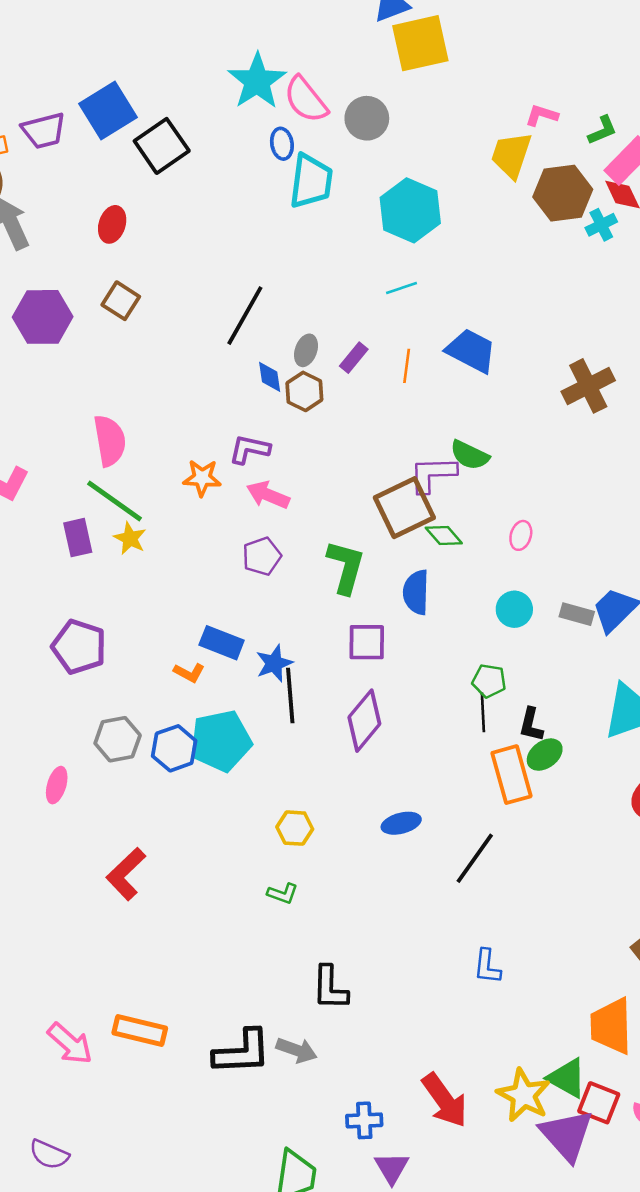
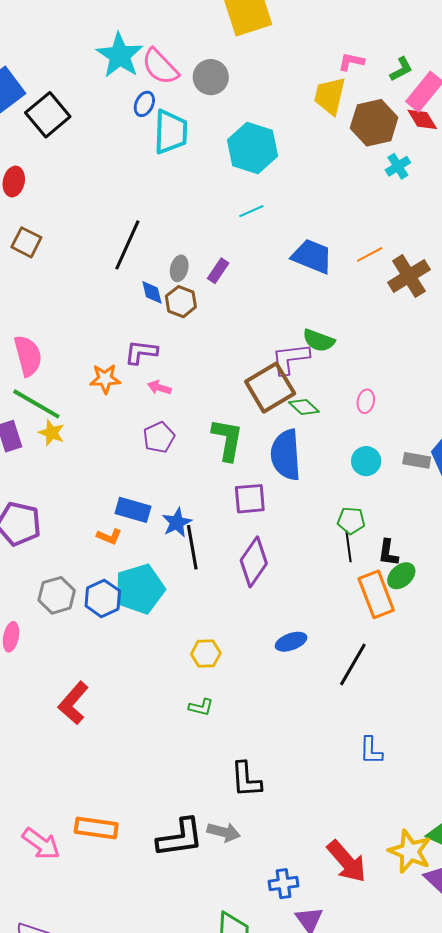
blue ellipse: (282, 144) -> (144, 104), turned 40
cyan cross: (601, 225) -> (398, 166), moved
orange line: (407, 366) -> (370, 254), moved, turned 60
pink arrow: (268, 495) -> (159, 388), size x0.7
blue semicircle: (416, 592) -> (286, 455), size x1.4

